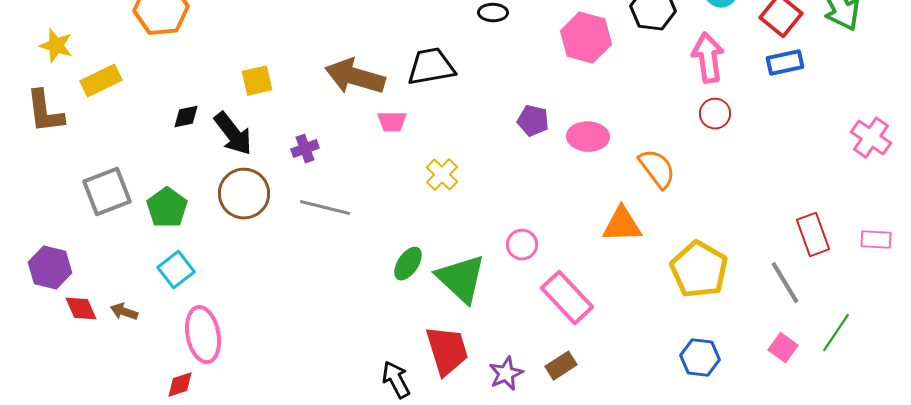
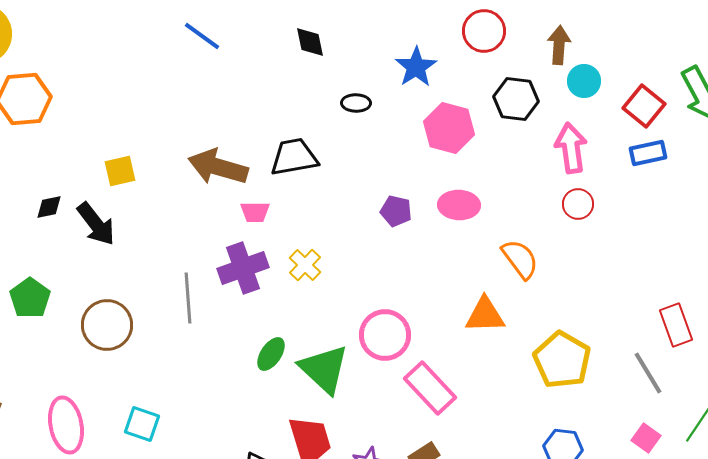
pink ellipse: (588, 137) -> (459, 205), moved
purple cross: (305, 149) -> (243, 268), moved, size x1.8
brown circle: (244, 194) -> (107, 325), moved
gray line: (325, 208) -> (188, 298), turned 72
pink circle: (522, 245) -> (385, 335), size x1.6
cyan square: (176, 270) -> (142, 424), moved, turned -33

